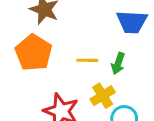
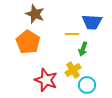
yellow line: (87, 60) -> (72, 34), moved

